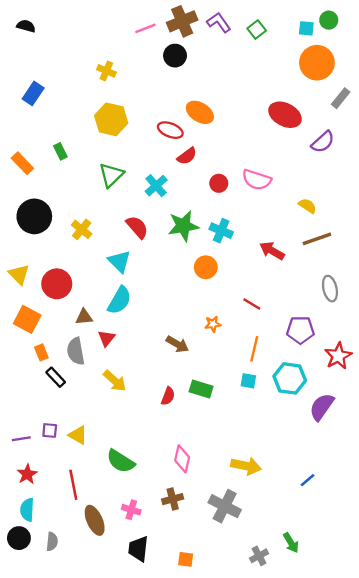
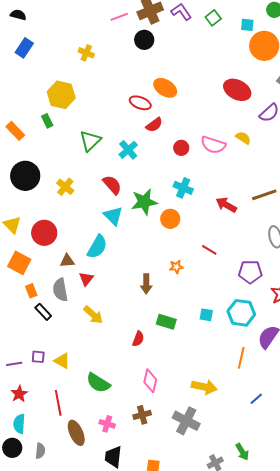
cyan square: (306, 28) -> (247, 25), moved
blue rectangle: (33, 93) -> (24, 48), moved
yellow hexagon: (111, 119) -> (61, 95), moved
yellow semicircle: (307, 206) -> (243, 138), moved
green star: (183, 226) -> (144, 202), moved
cyan triangle: (119, 261) -> (113, 216), moved
brown arrow: (177, 344) -> (146, 284), turned 60
orange line: (254, 349) -> (241, 358), moved
red semicircle: (168, 396) -> (138, 339), moved

